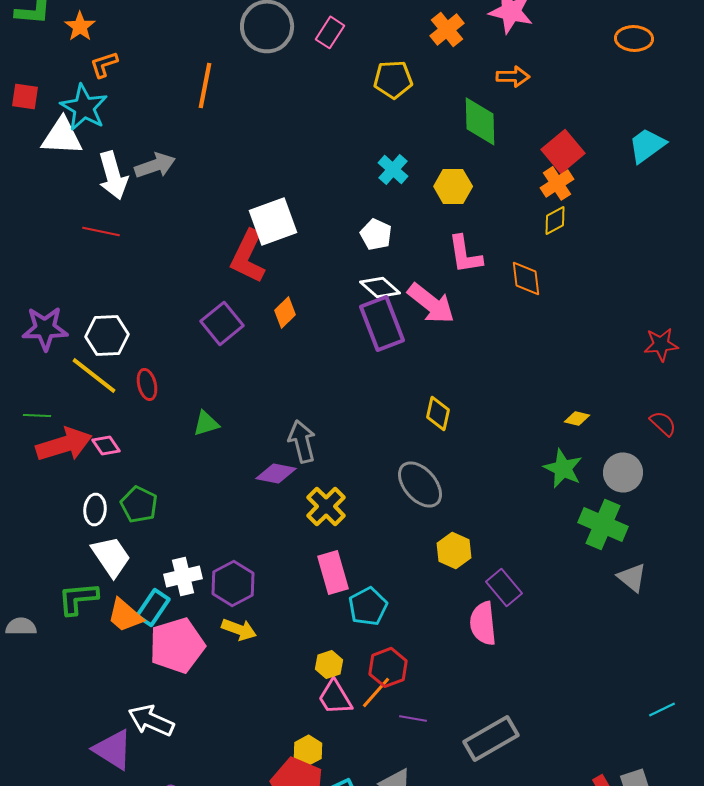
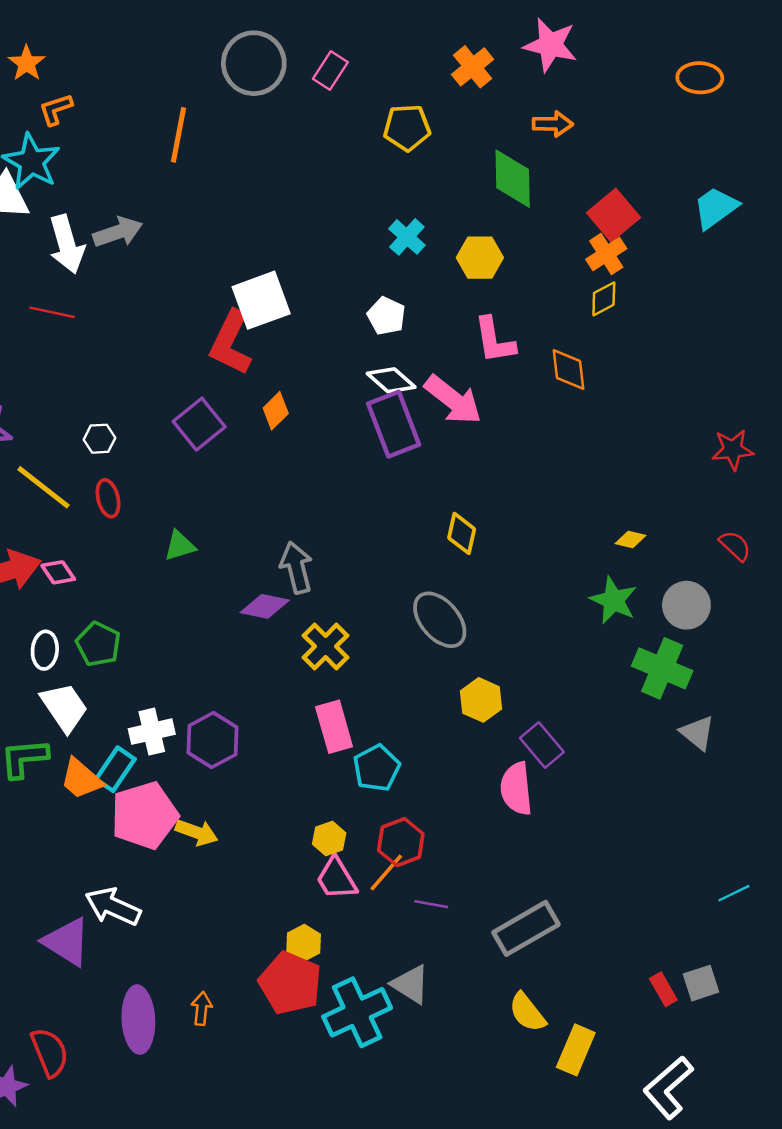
white hexagon: (107, 335) -> (99, 439), moved, size x0.6
yellow arrow: (239, 629) -> (197, 832), moved

